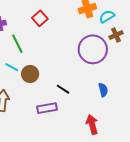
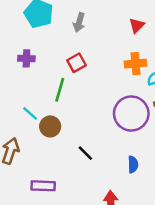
green line: (17, 44) -> (60, 90), moved, turned 30
purple rectangle: (47, 108) -> (43, 186), moved

